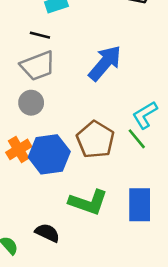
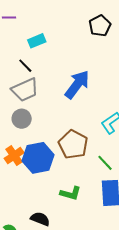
black line: (40, 35) -> (25, 66), turned 35
green line: (137, 139) -> (105, 163), moved
green L-shape: (88, 202) -> (71, 193), size x0.7

